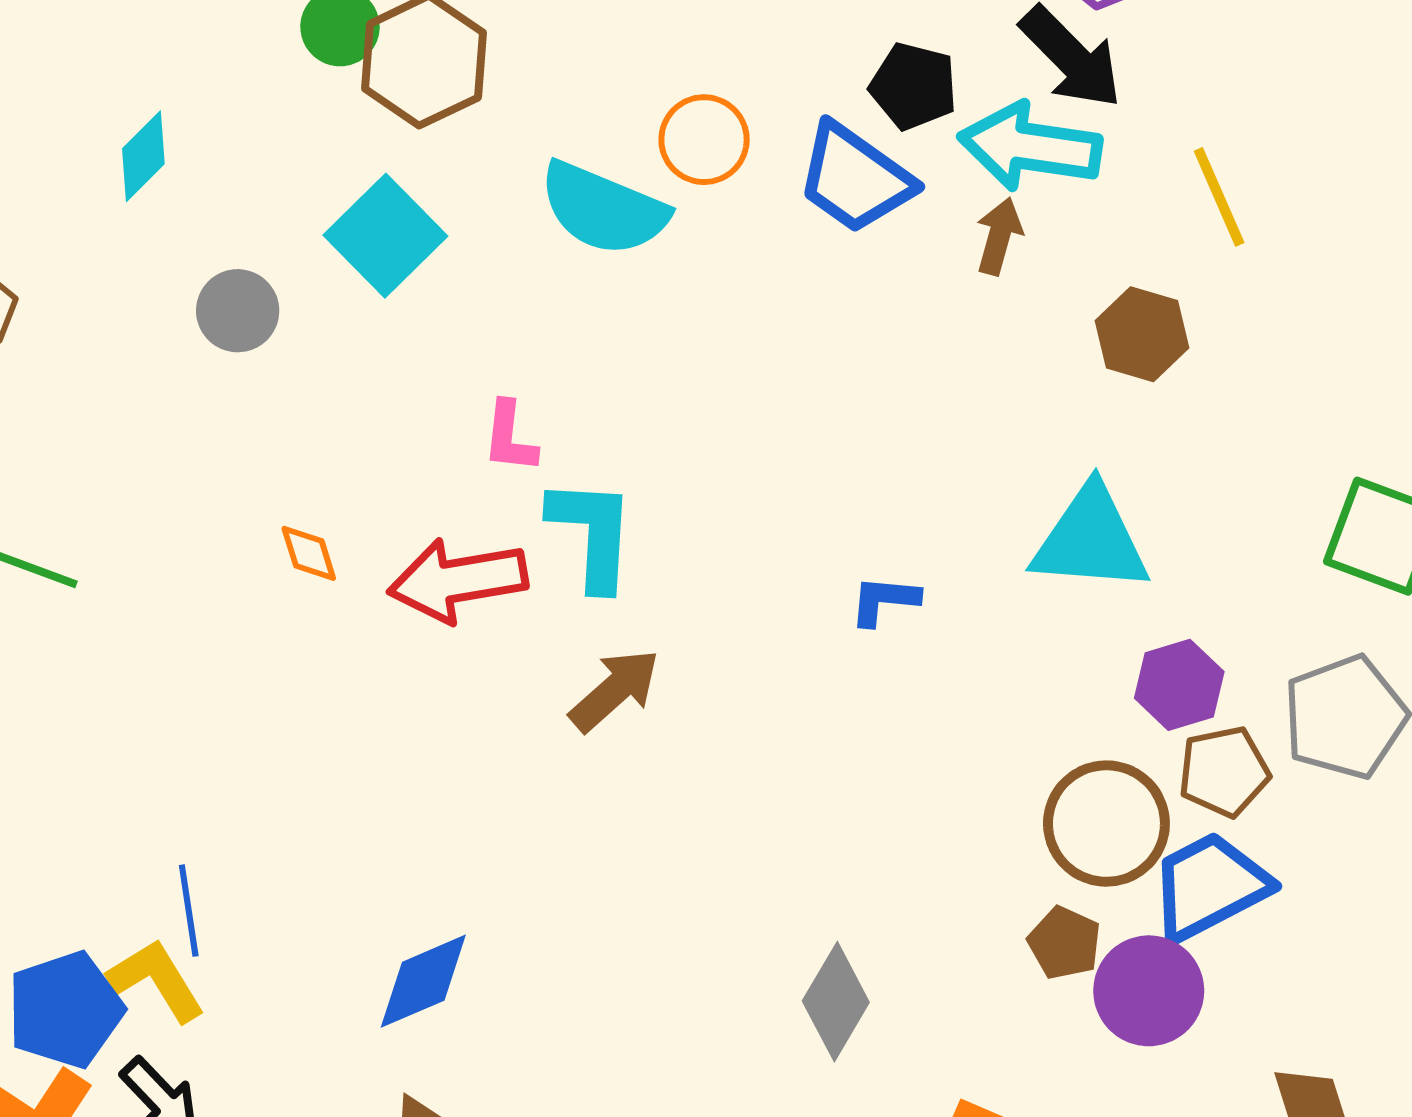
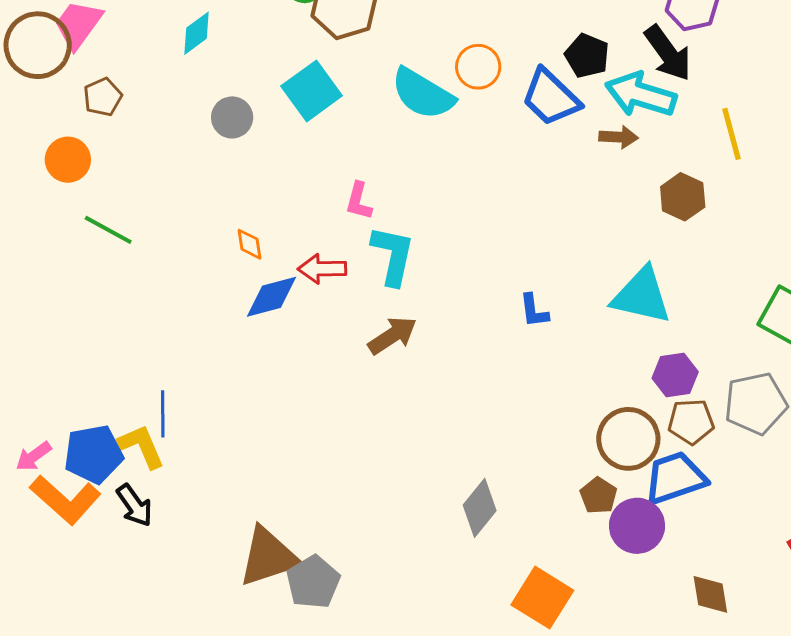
brown arrow: (999, 236) -> (619, 137), turned 69
red arrow: (458, 580) -> (322, 269), size x0.7
blue L-shape: (884, 600) -> (534, 311), turned -111
blue diamond: (423, 981) -> (272, 297), moved

